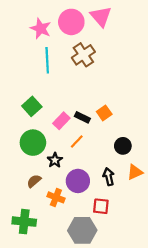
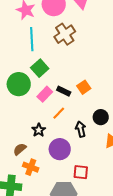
green square: (32, 106) -> (40, 68), moved
green circle: (33, 143) -> (19, 84), moved
black arrow: (109, 177) -> (81, 129), moved
orange cross: (56, 197) -> (31, 167), moved

